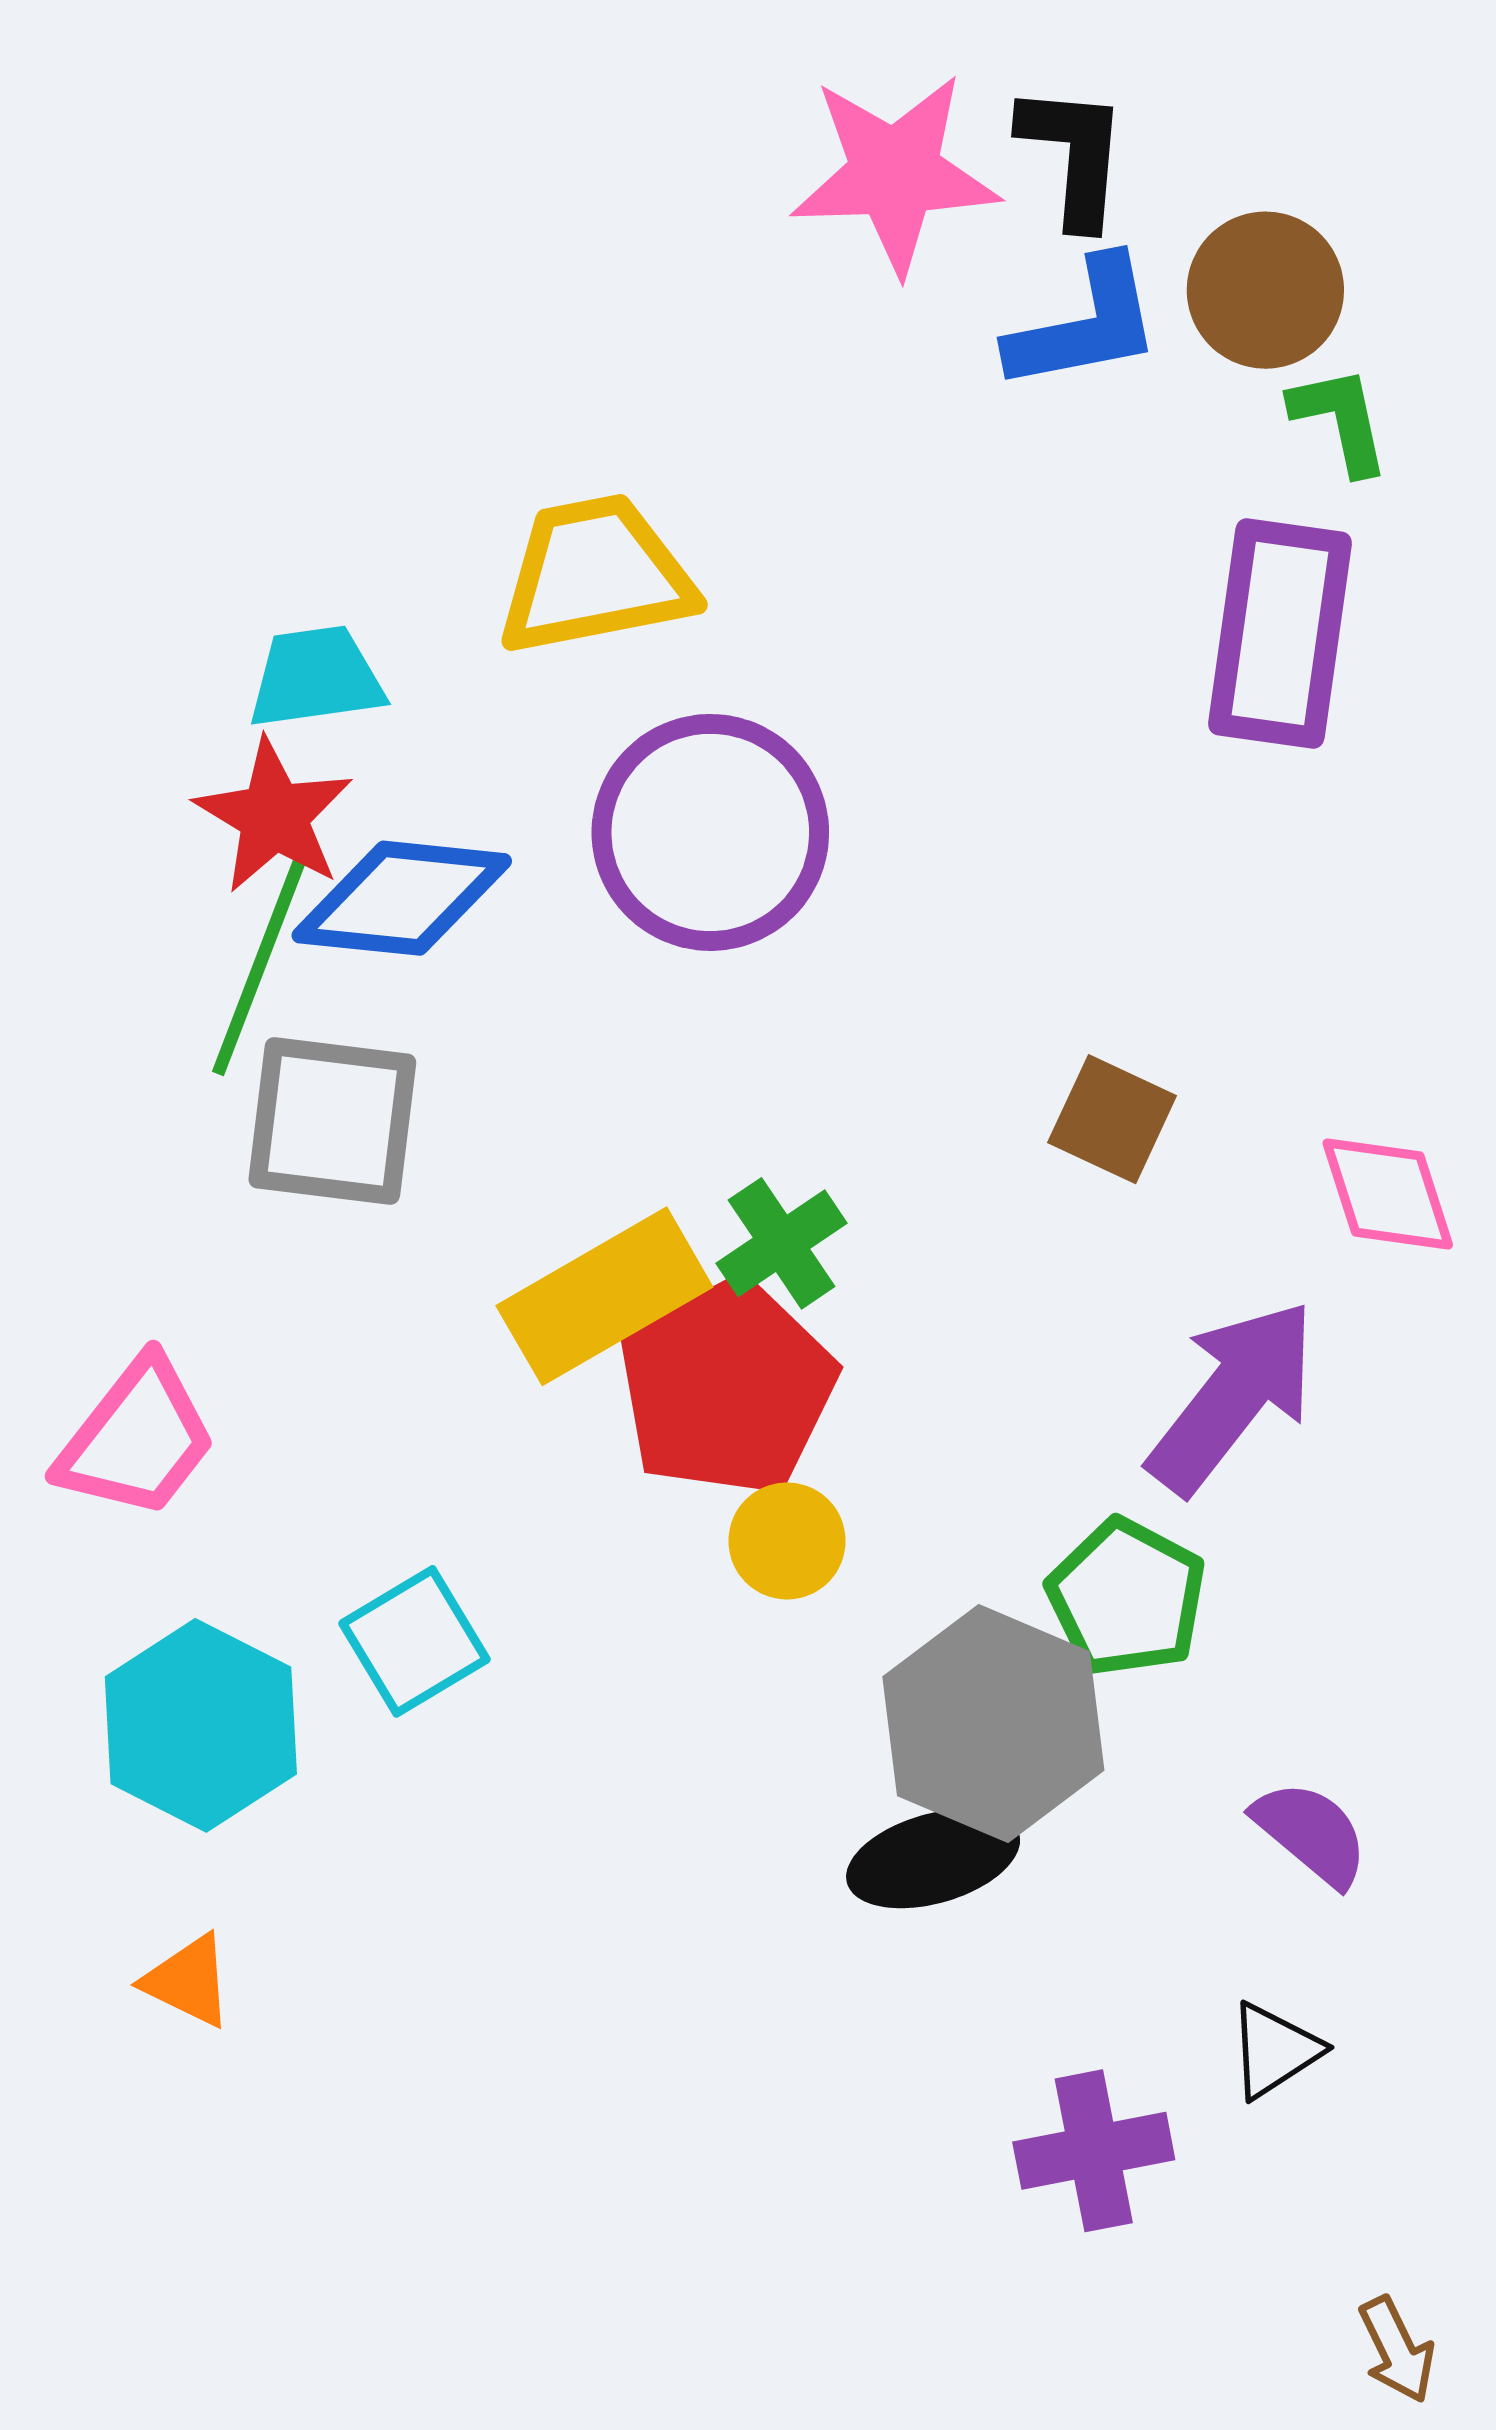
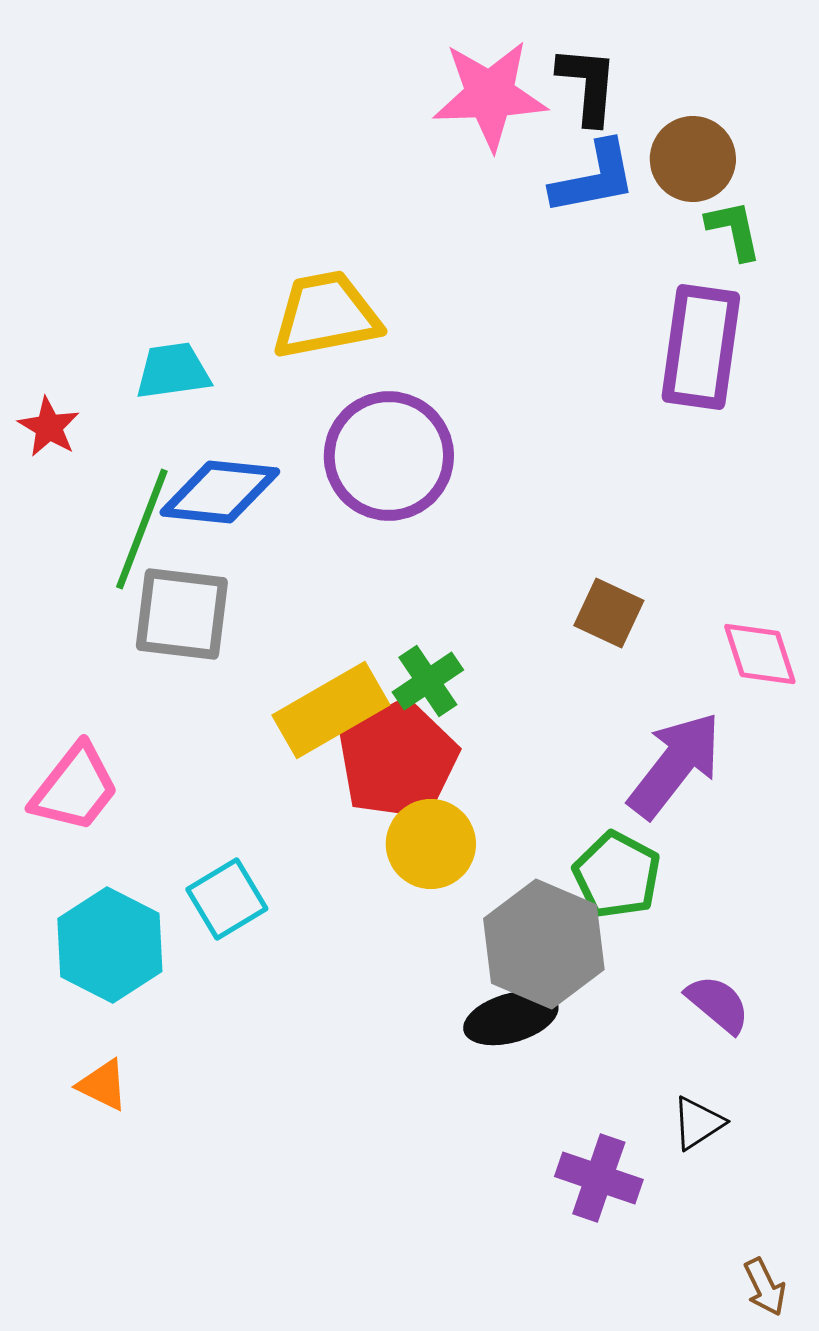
red star: (274, 816) -> (49, 427), moved, size x0.7
yellow circle: (787, 1541) -> (431, 844), size x1.4
purple cross: (1094, 2151) -> (599, 1178), turned 30

